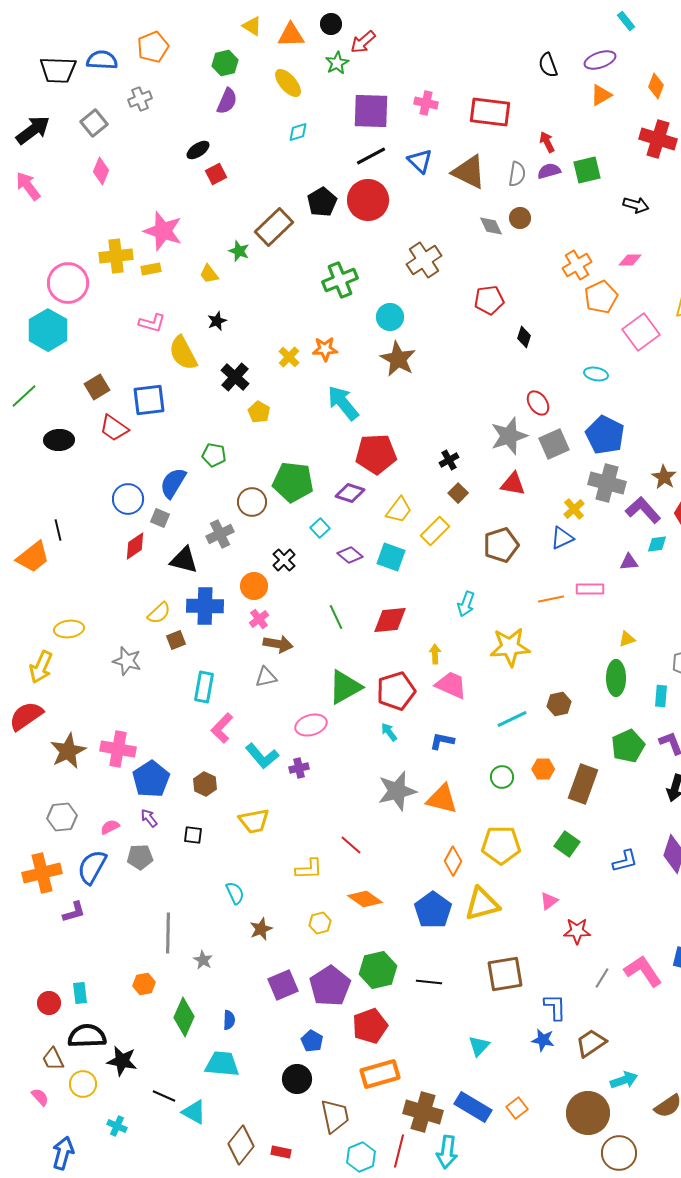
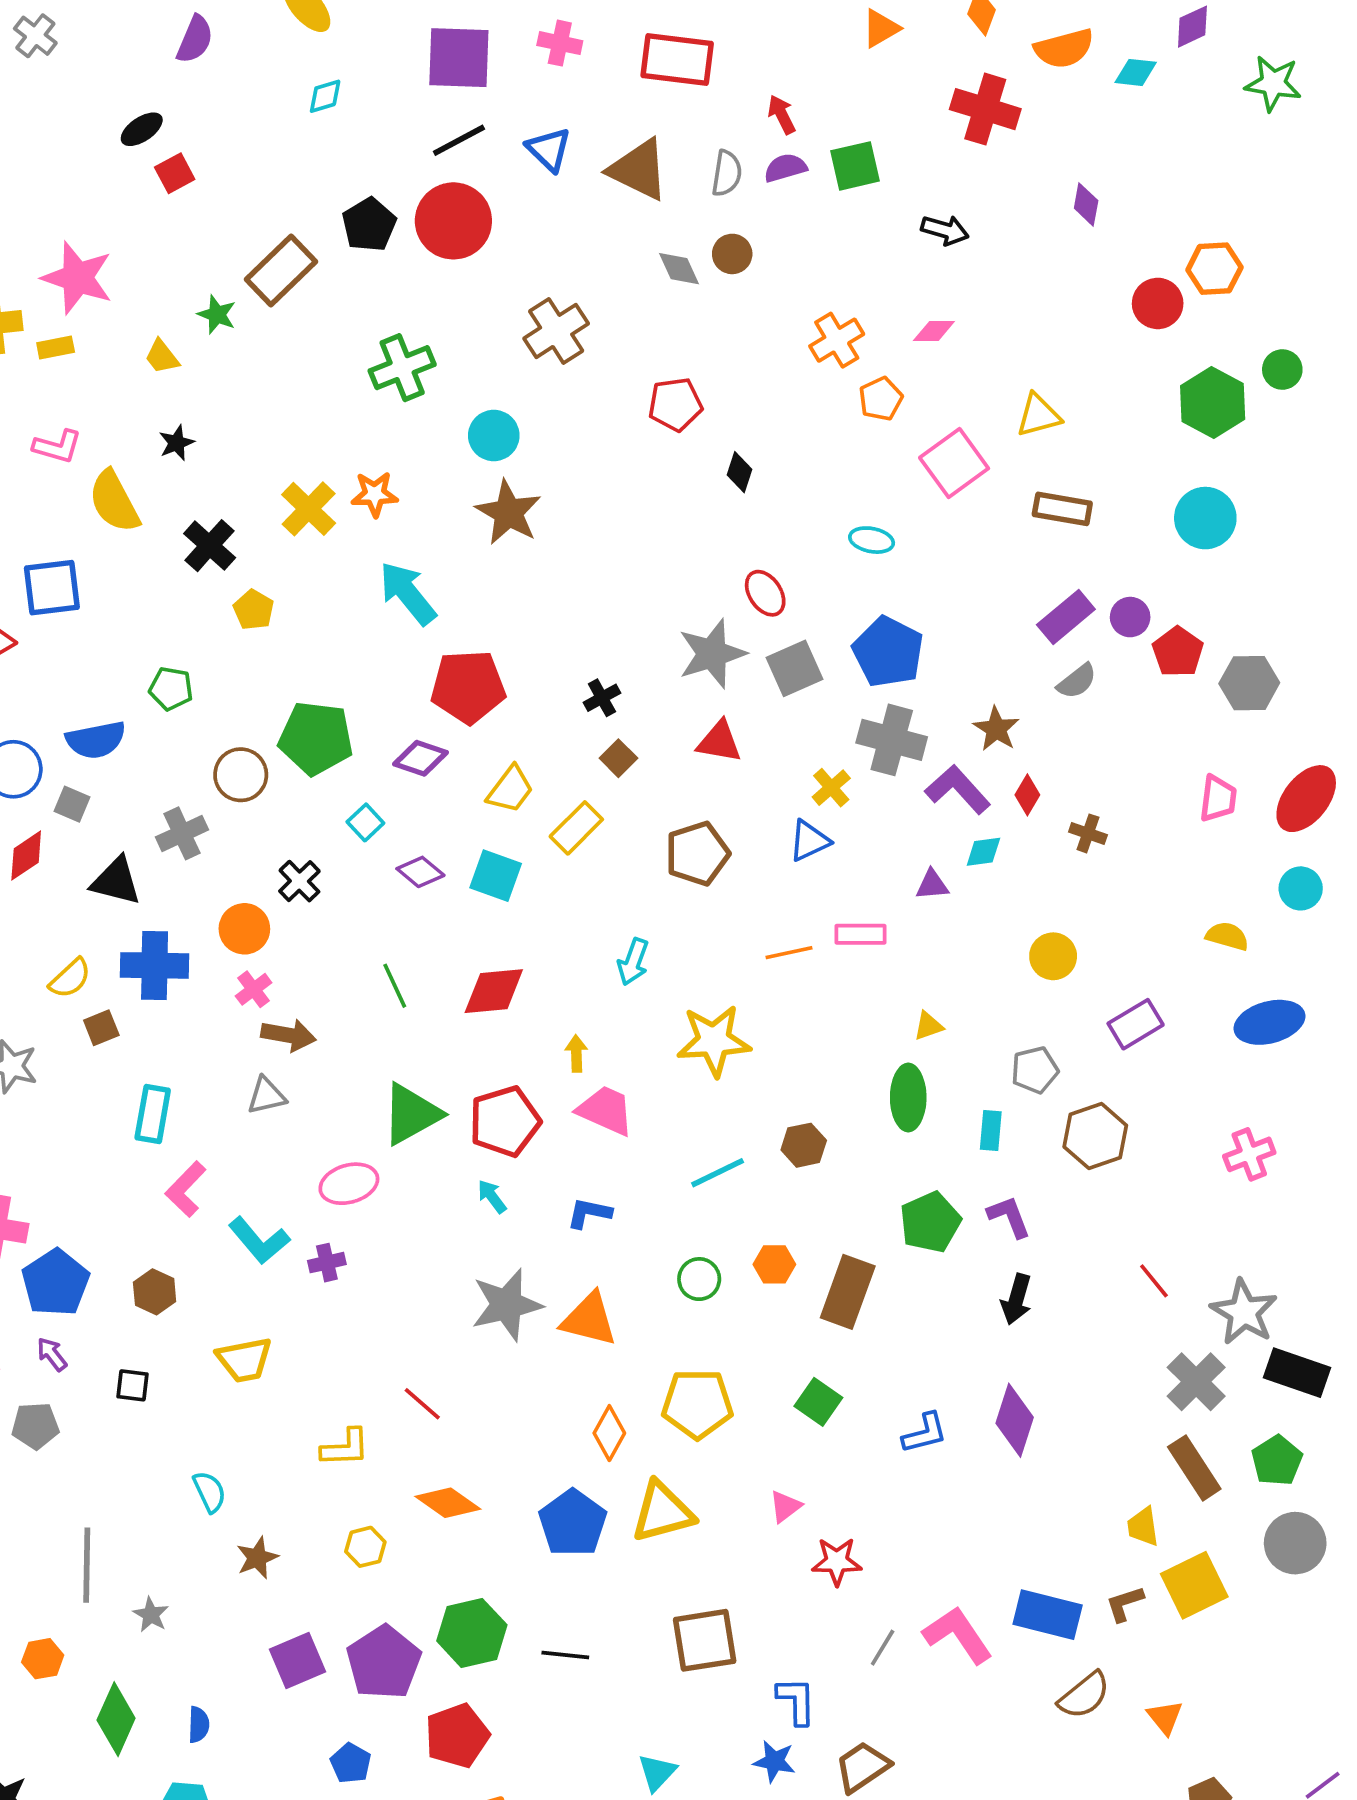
gray cross: (140, 99) -> (35, 36), turned -30
orange pentagon: (601, 297) -> (881, 399), size x0.7
yellow cross: (289, 357) -> (309, 509), size x1.4
blue semicircle: (173, 483) -> (96, 740), turned -132

